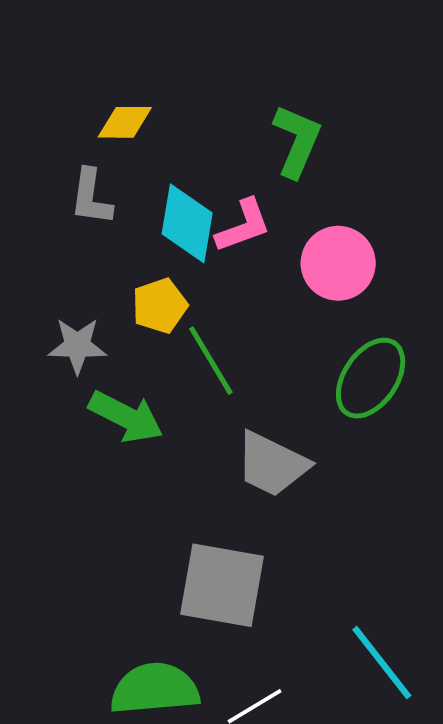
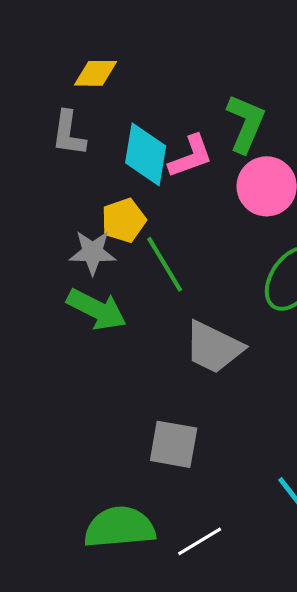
green L-shape: (297, 141) -> (246, 123), moved
gray star: (77, 346) -> (93, 252), moved
gray square: (222, 585) -> (174, 444), size x0.7

